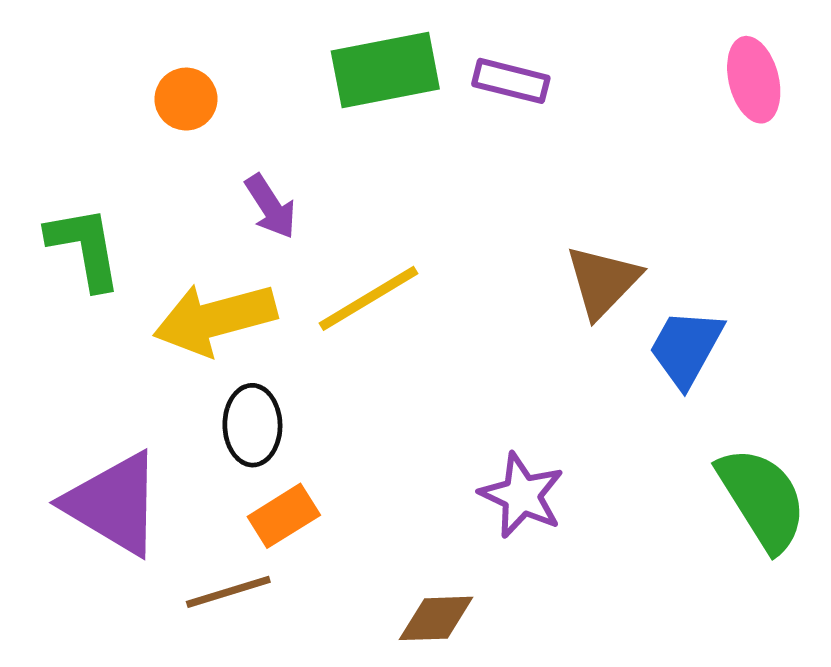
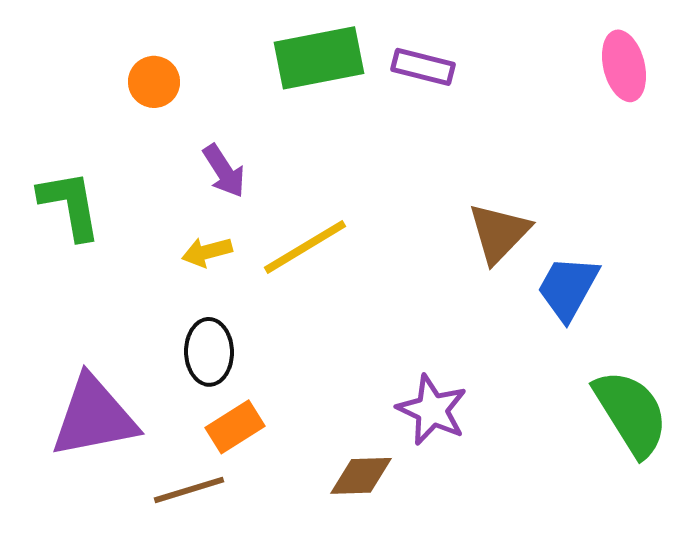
yellow arrow: (215, 319) -> (207, 252), moved, size x0.5
purple triangle: (114, 504) -> (94, 417), turned -42
brown diamond: (436, 618) -> (361, 476), moved

